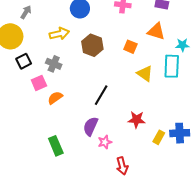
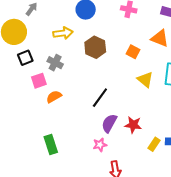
purple semicircle: (91, 126) -> (109, 123), moved

